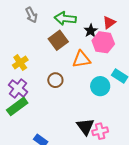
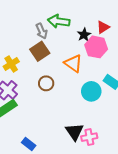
gray arrow: (31, 15) -> (42, 31), moved
brown square: (58, 40) -> (40, 51), moved
orange triangle: (81, 59) -> (73, 63), turned 42

